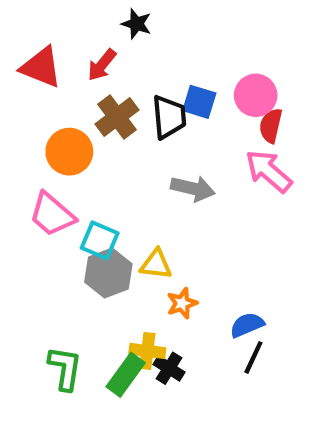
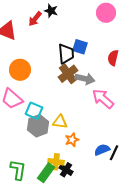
red arrow: (102, 65) -> (35, 19), moved
pink circle: (256, 95) -> (106, 13), moved
brown cross: (117, 117) -> (68, 74), moved
pink arrow: (269, 171) -> (103, 99), moved
gray arrow: (193, 188) -> (85, 79), moved
black line: (253, 357) -> (114, 153), moved

